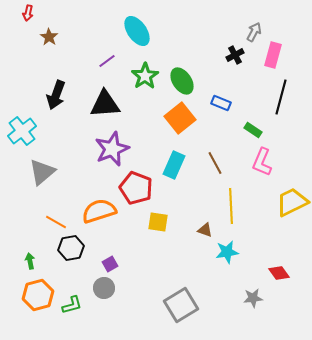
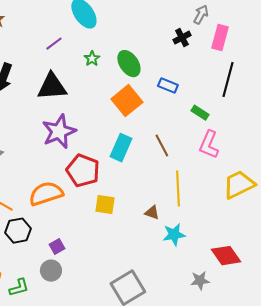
green star: (145, 76) -> (92, 59), size x0.6
red diamond: (279, 273) -> (226, 256), size x1.4

